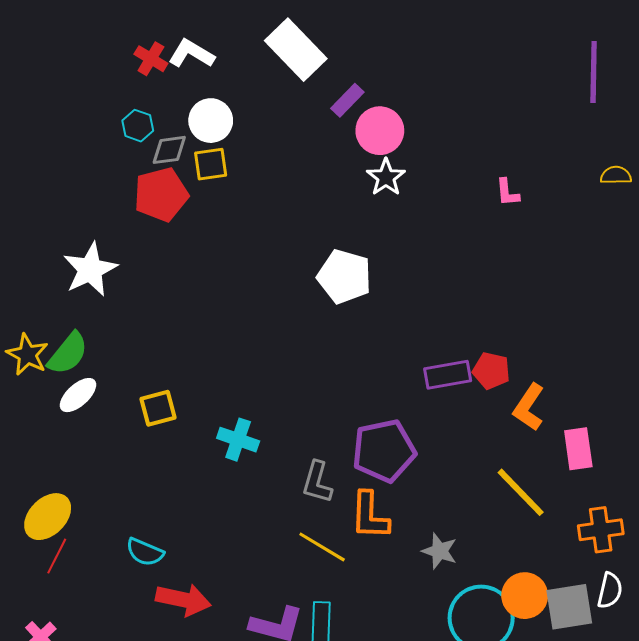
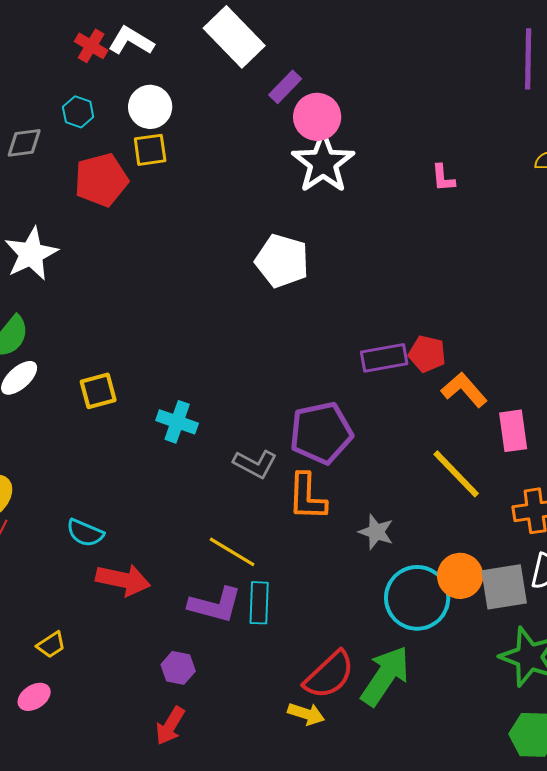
gray diamond: (169, 150) -> (24, 143), moved
white star: (386, 177) -> (323, 163), size x1.6
orange L-shape: (529, 407) -> (464, 390), turned 105
gray L-shape: (317, 482) -> (255, 464), turned -78
yellow line: (322, 547) -> (232, 552), moved

